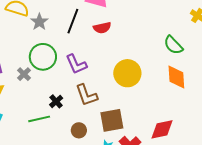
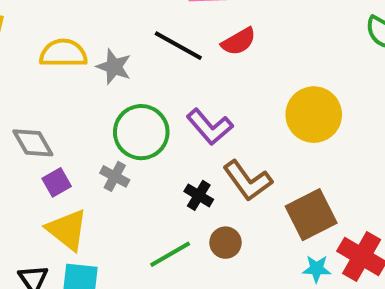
black line: (73, 21) -> (178, 46), turned -65
black cross: (56, 101) -> (199, 195), moved
brown circle: (79, 130) -> (226, 243), moved

